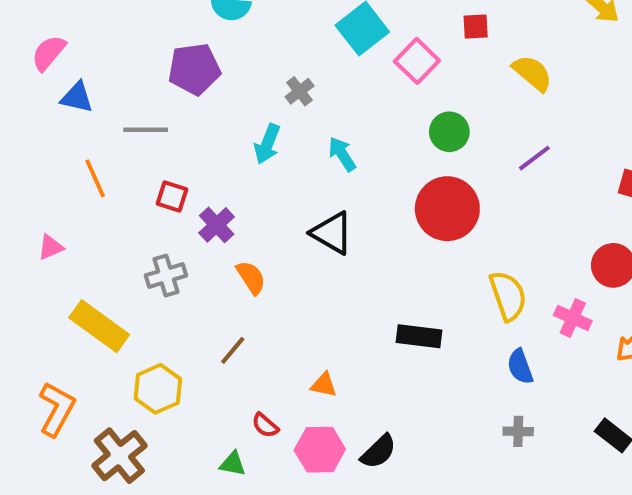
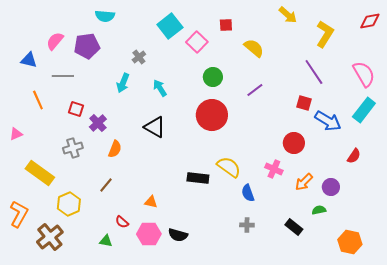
pink semicircle: (49, 53) -> (55, 41), moved
orange semicircle: (251, 278) -> (115, 149), turned 54
yellow semicircle: (508, 296) -> (229, 167), moved, turned -35
black semicircle: (379, 452) -> (178, 235), turned 60

